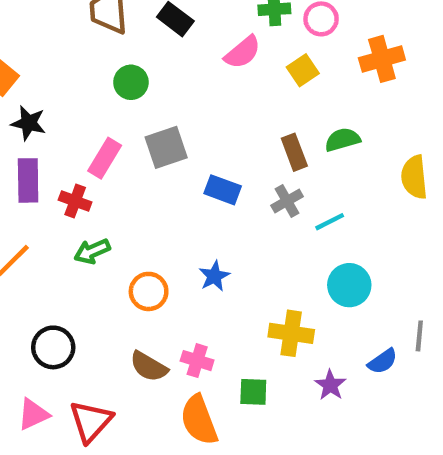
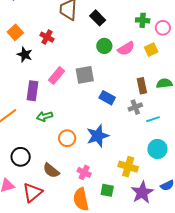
pink semicircle: (243, 52) -> (126, 49), moved
green circle: (131, 82) -> (104, 46), moved
purple rectangle: (28, 180) -> (32, 91), moved
red cross: (75, 201) -> (47, 37), moved
blue star: (214, 276) -> (98, 136), size x1.6
brown semicircle: (149, 366) -> (51, 171), moved
purple star: (330, 385) -> (142, 192), size x1.6

